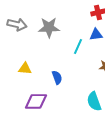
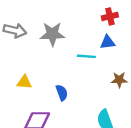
cyan line: (78, 46) -> (86, 56), turned 70

